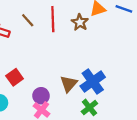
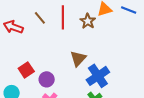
brown triangle: (69, 84) -> (78, 59), moved
purple circle: (41, 96) -> (47, 79), moved

